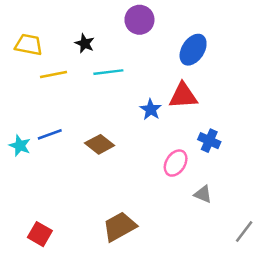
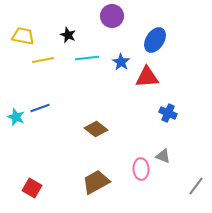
blue star: (151, 109) -> (121, 62), moved
brown diamond: (100, 144) -> (96, 129), moved
pink ellipse: (176, 163) -> (141, 169), moved, turned -35

